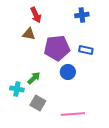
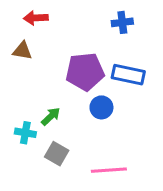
red arrow: (36, 15) -> (36, 18), moved, turned 112
brown triangle: (29, 34) -> (22, 51), moved
blue rectangle: (86, 50) -> (128, 75), size x1.5

